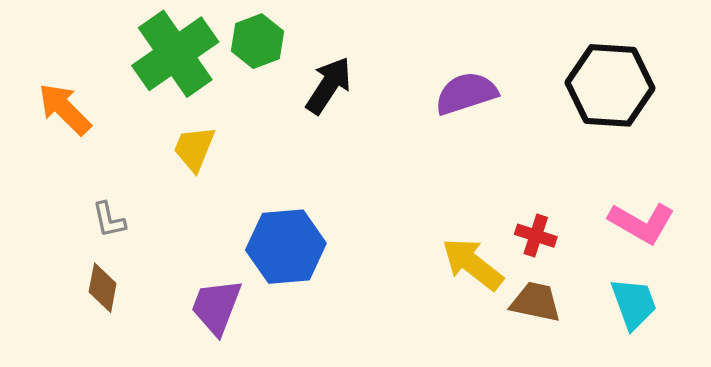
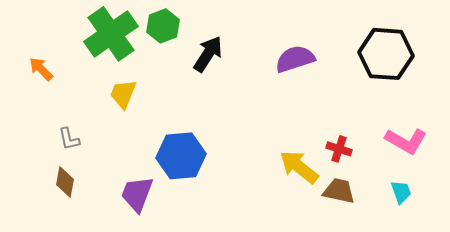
orange arrow: (65, 109) -> (41, 69), size x0.7
cyan trapezoid: (634, 304) -> (401, 192), size x0.7

